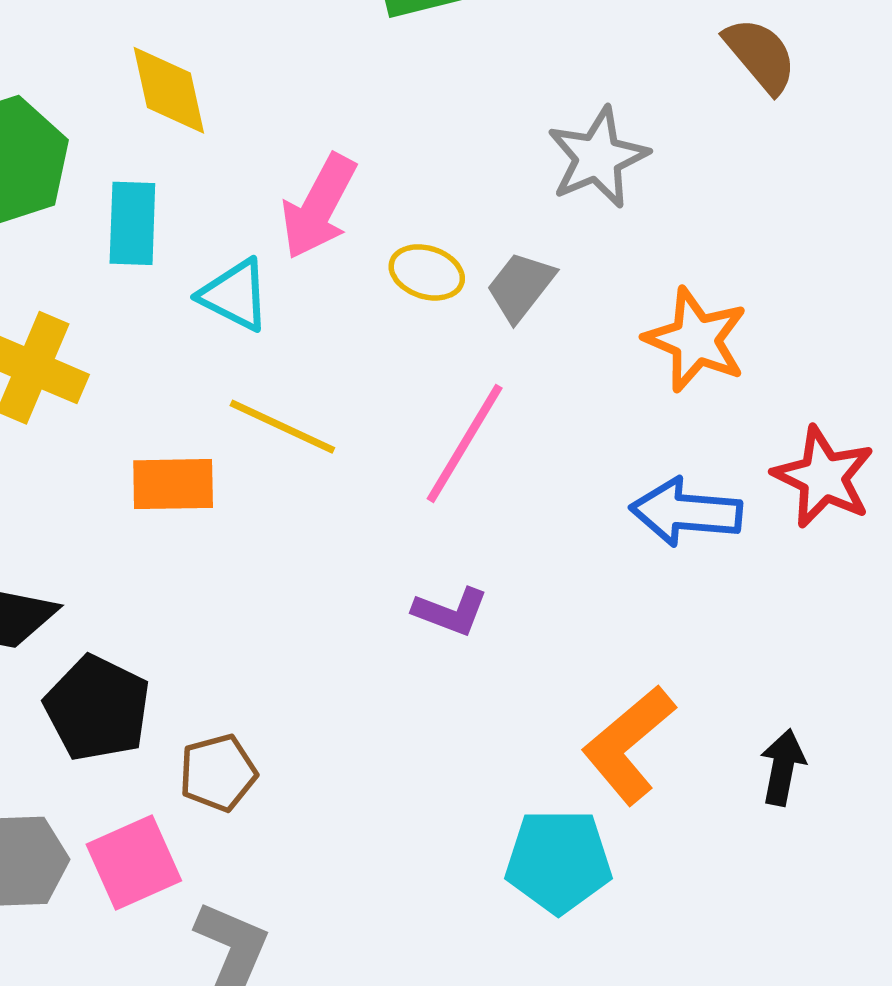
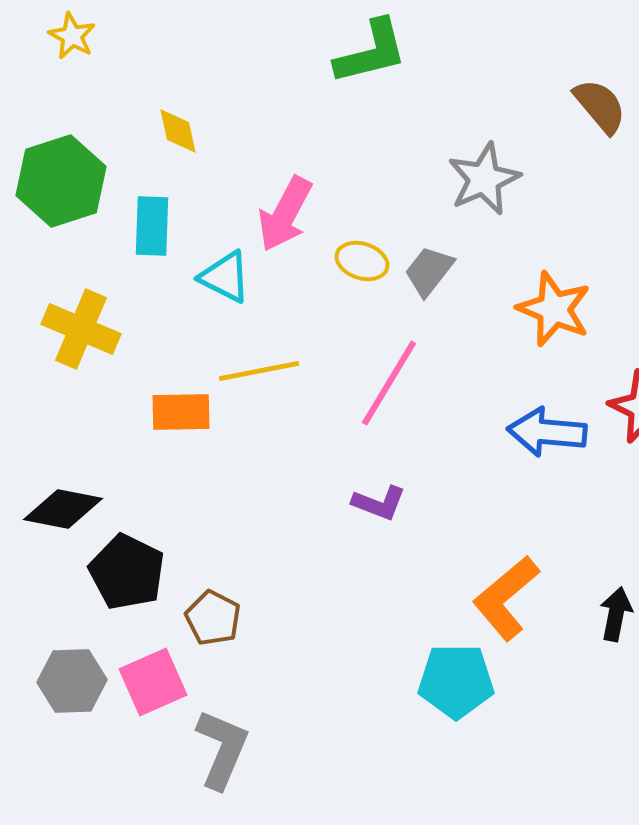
yellow diamond: (169, 90) -> (178, 131), size x0.7
yellow line: (282, 427) -> (259, 371), turned -36
brown pentagon: (218, 773) -> (213, 618), turned -30

